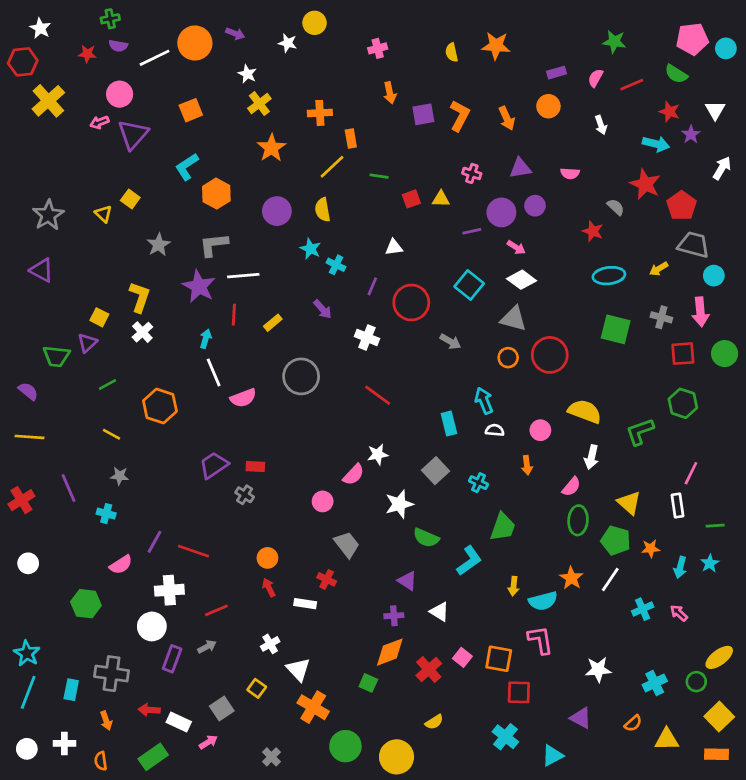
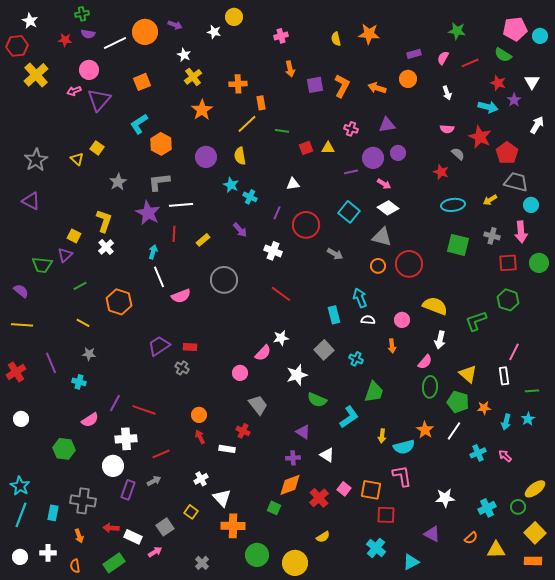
orange arrow: (507, 118) -> (377, 88), turned 132
pink semicircle: (570, 173) -> (447, 129), moved
orange cross: (313, 707) -> (233, 526), turned -30

